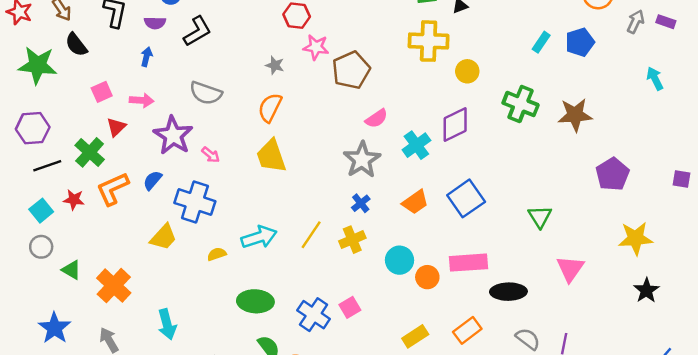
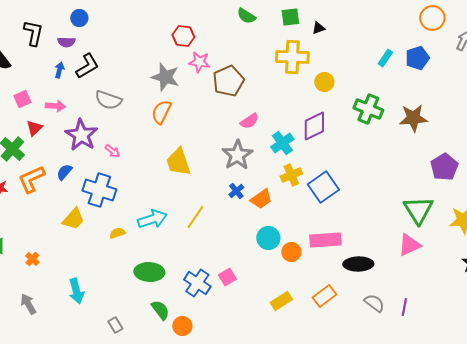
black L-shape: (197, 31) -> (87, 66), moved
gray star: (275, 65) -> (165, 77), size x1.8
yellow trapezoid: (271, 156) -> (178, 162), moved
orange trapezoid: (415, 202) -> (261, 199), moved
green triangle: (540, 217) -> (418, 210), moved, size x1.5
yellow cross: (352, 240) -> (291, 175), moved
pink triangle: (570, 269) -> (409, 245), turned 30
orange cross: (114, 286) -> (32, 259), size x0.5

